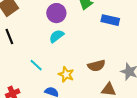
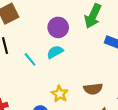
cyan line: (36, 65) -> (30, 59), moved

